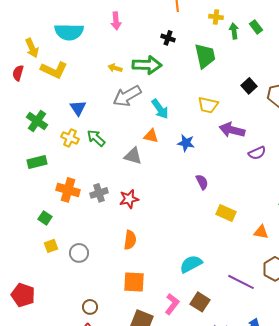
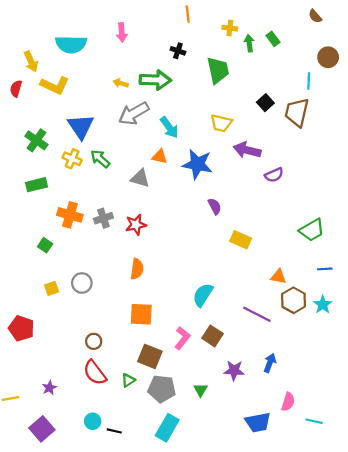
blue triangle: (78, 108) -> (81, 126), size x1.5
blue star: (186, 143) -> (197, 164), size x1.6
orange triangle: (261, 232) -> (278, 277), moved
yellow square: (51, 246) -> (52, 288), moved
cyan semicircle: (191, 264) -> (203, 295), turned -30

